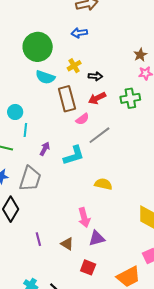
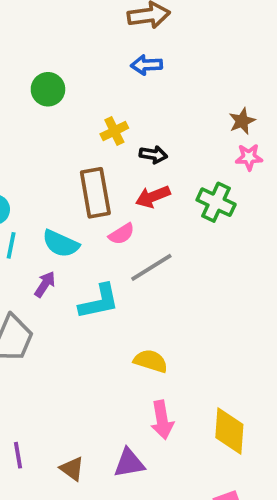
blue arrow: (79, 33) -> (147, 65), moved
green circle: (38, 47) -> (48, 89), size x0.6
cyan semicircle: (45, 77) -> (61, 244), moved
green cross: (130, 98) -> (216, 202), turned 30
pink arrow: (84, 218) -> (162, 420), moved

